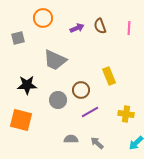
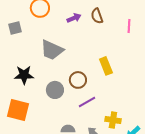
pink line: (129, 28) -> (129, 26), moved
yellow cross: (126, 114) -> (113, 120), moved

